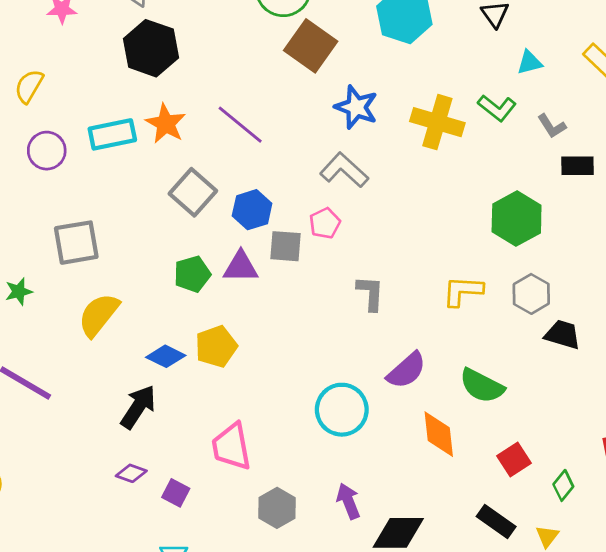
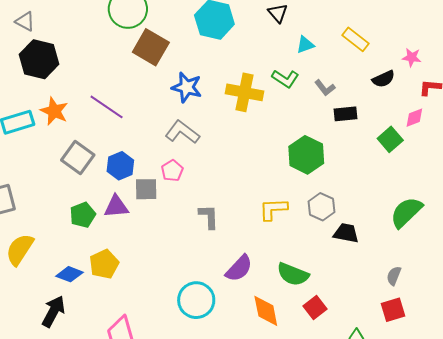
red square: (514, 459) -> (315, 308), moved

